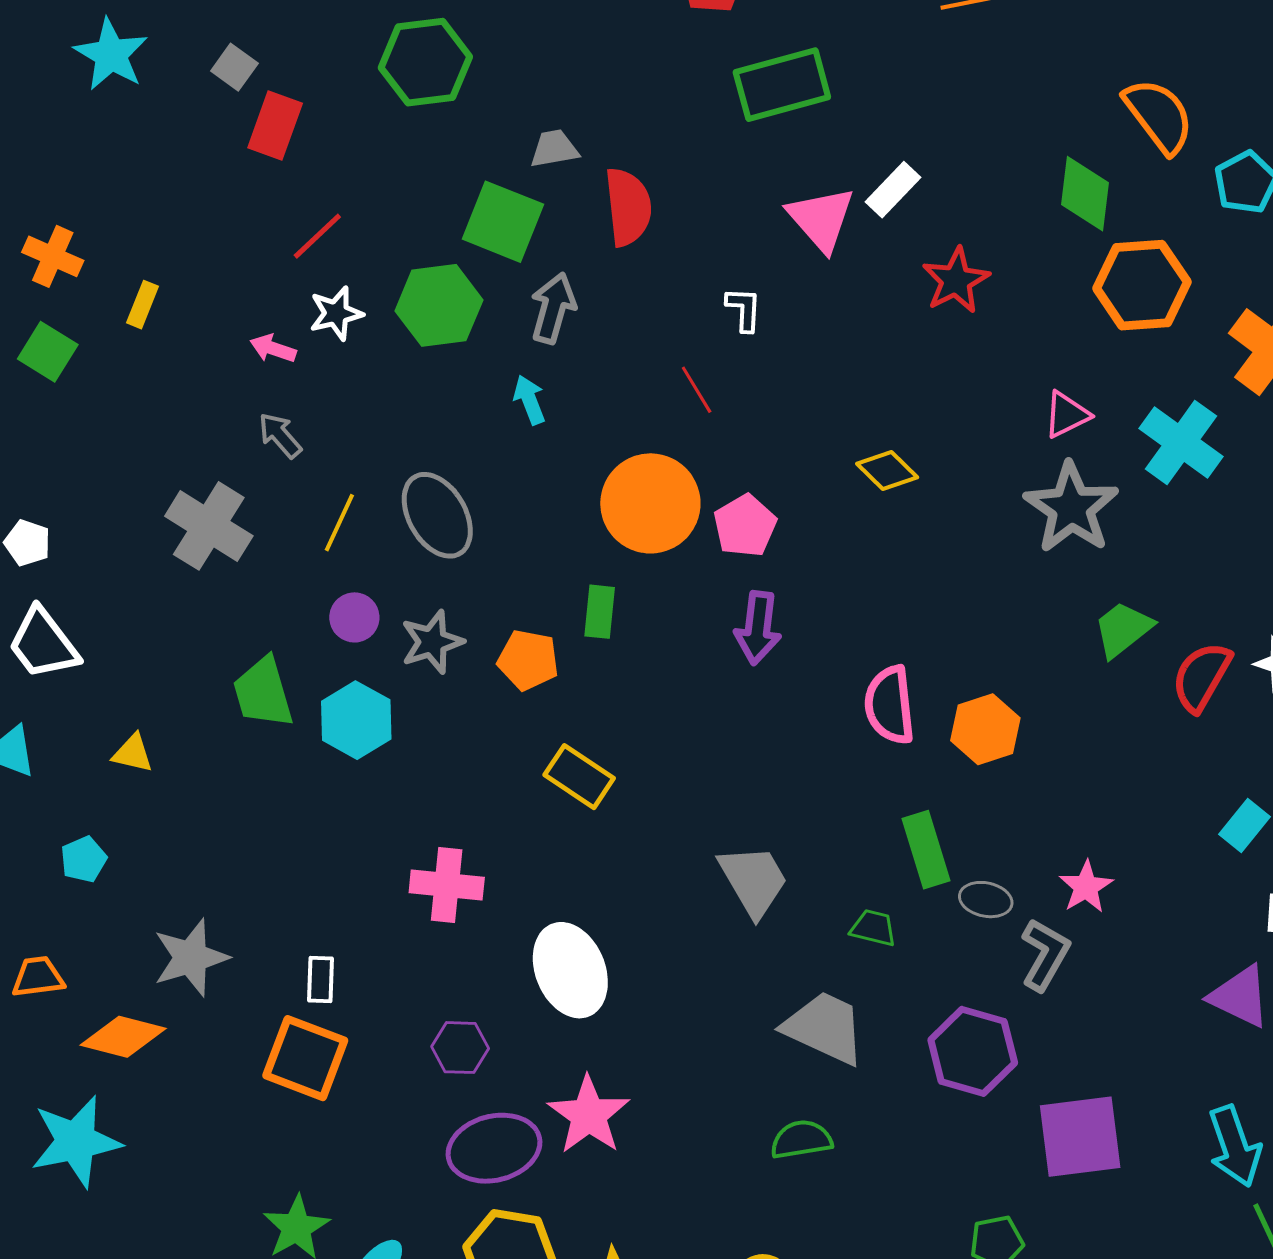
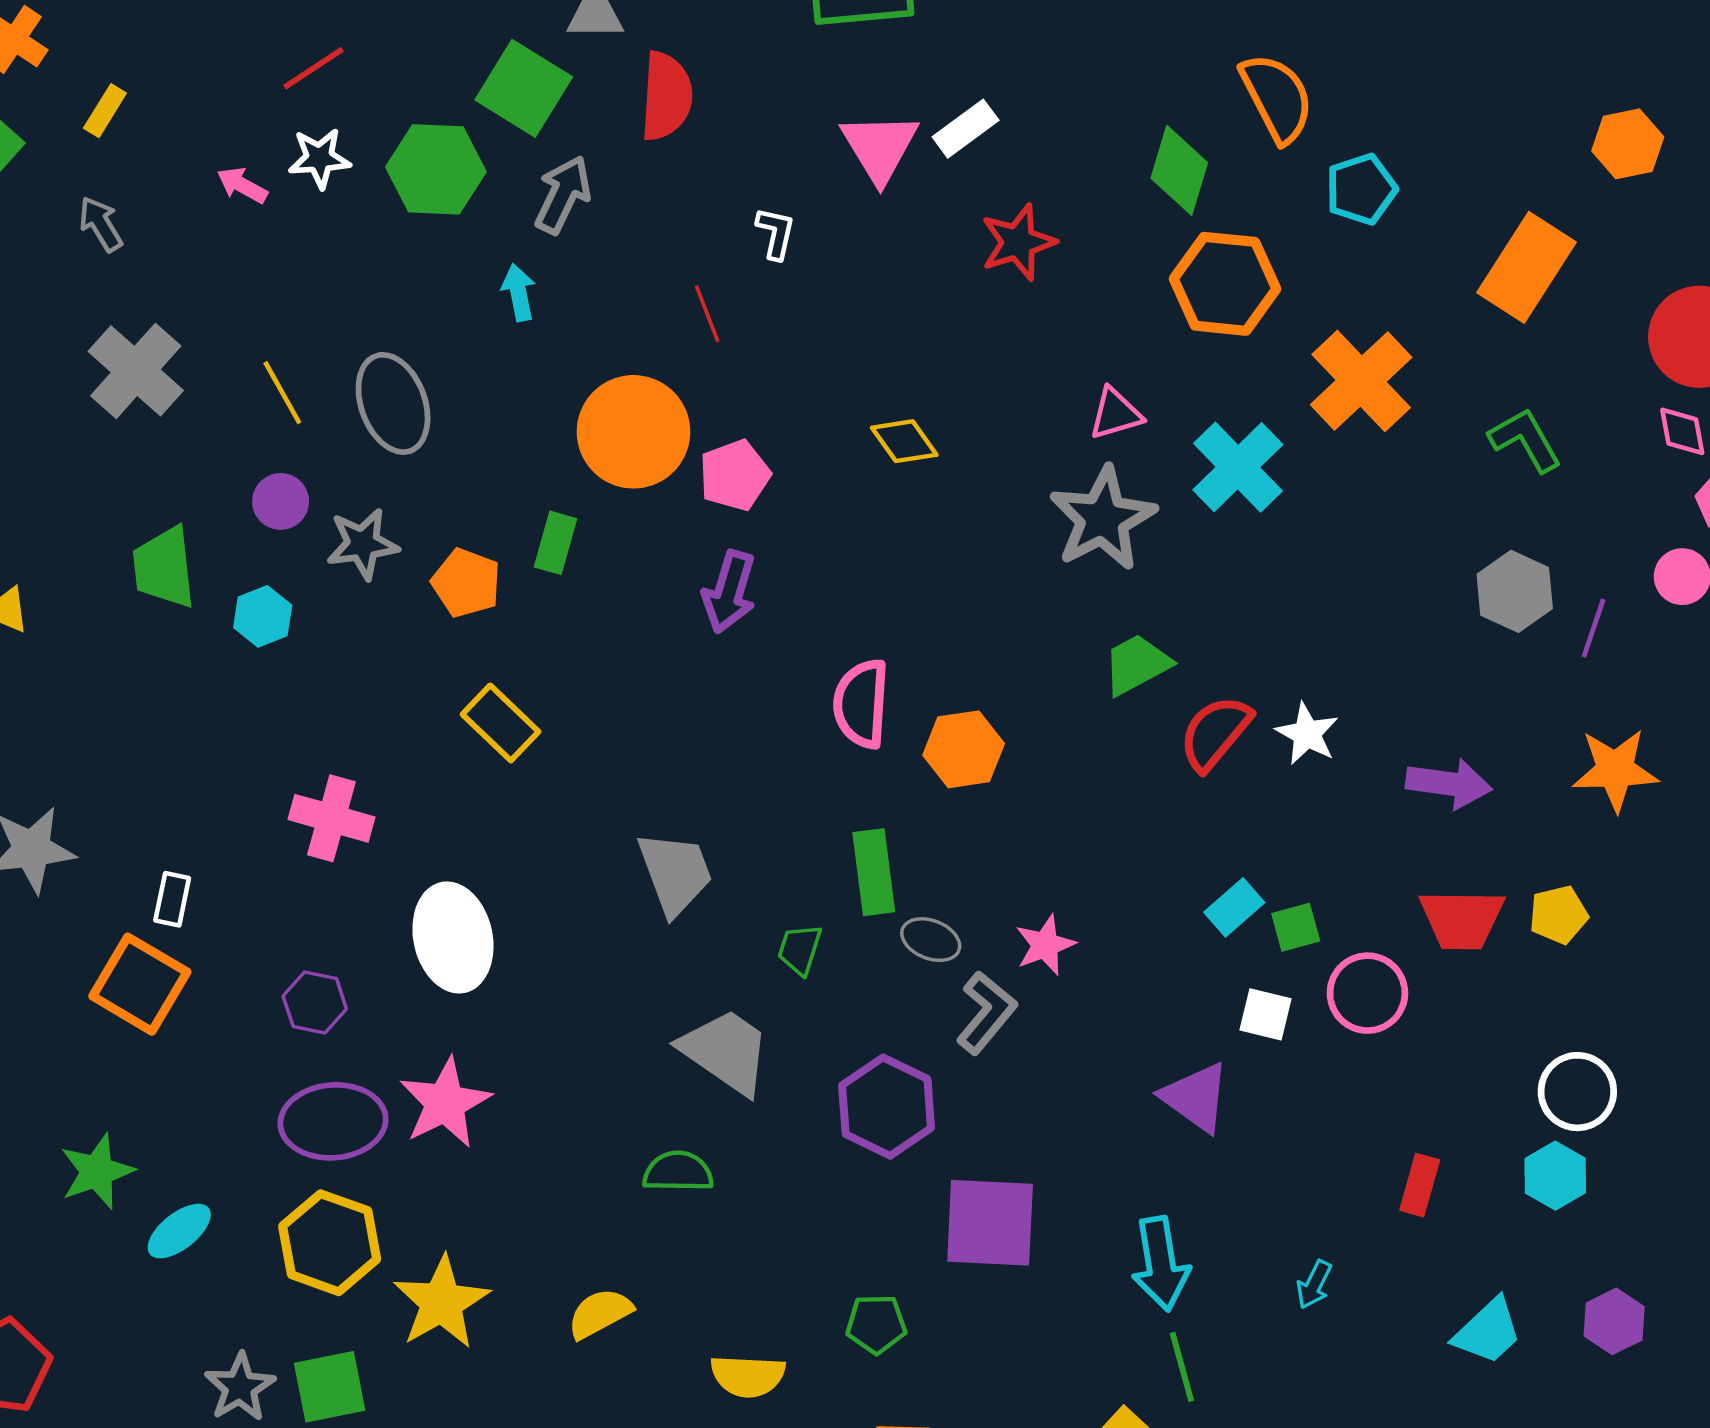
gray arrow: (280, 435) -> (101, 224), moved
yellow line: (339, 523) -> (282, 393), turned -64
cyan hexagon: (356, 720) -> (263, 616), size x0.7
green trapezoid: (873, 928) -> (800, 949), turned -96

